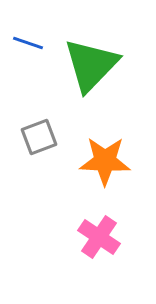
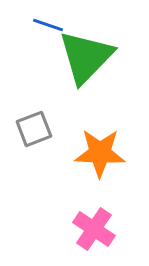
blue line: (28, 43) -> (48, 25), moved

